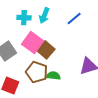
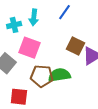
brown square: (46, 50) -> (76, 46), moved
green semicircle: (53, 76) -> (59, 75), size x1.5

